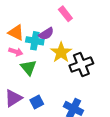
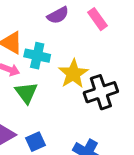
pink rectangle: (65, 14) -> (98, 19), moved
purple semicircle: (46, 34) -> (58, 15), moved

